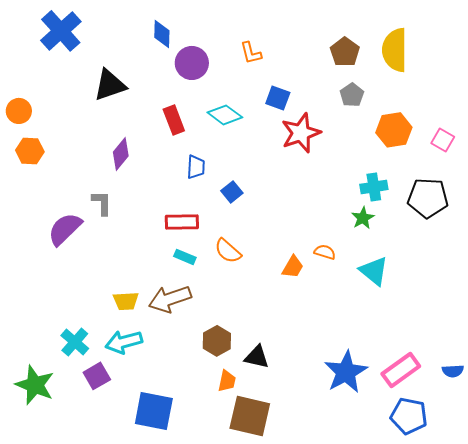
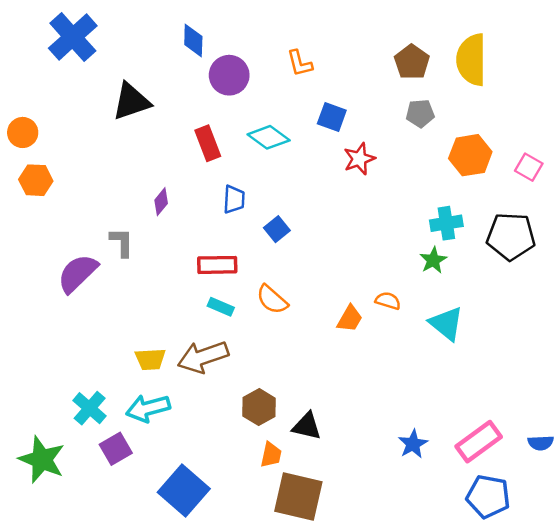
gray pentagon: (352, 95) -> (420, 113), turned 30
red star: (301, 133) -> (359, 159), size x0.7
purple diamond: (121, 154) -> (161, 202), moved, size x0.7
blue star: (346, 372) -> (413, 444), size x0.6
blue square: (154, 411) -> (184, 491), turned 30

